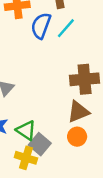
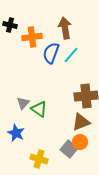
green triangle: (26, 130) -> (39, 109), moved
gray square: (40, 144) -> (69, 149), moved

